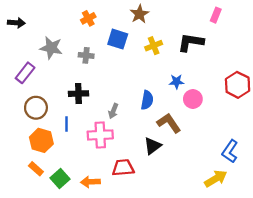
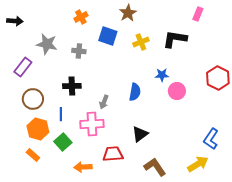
brown L-shape: (169, 123) -> (155, 167), moved
green square: (60, 179) -> (63, 142), moved

